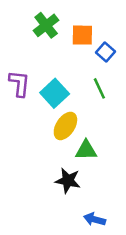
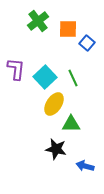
green line: (99, 88) -> (73, 78), moved
blue arrow: (95, 219) -> (85, 166), moved

